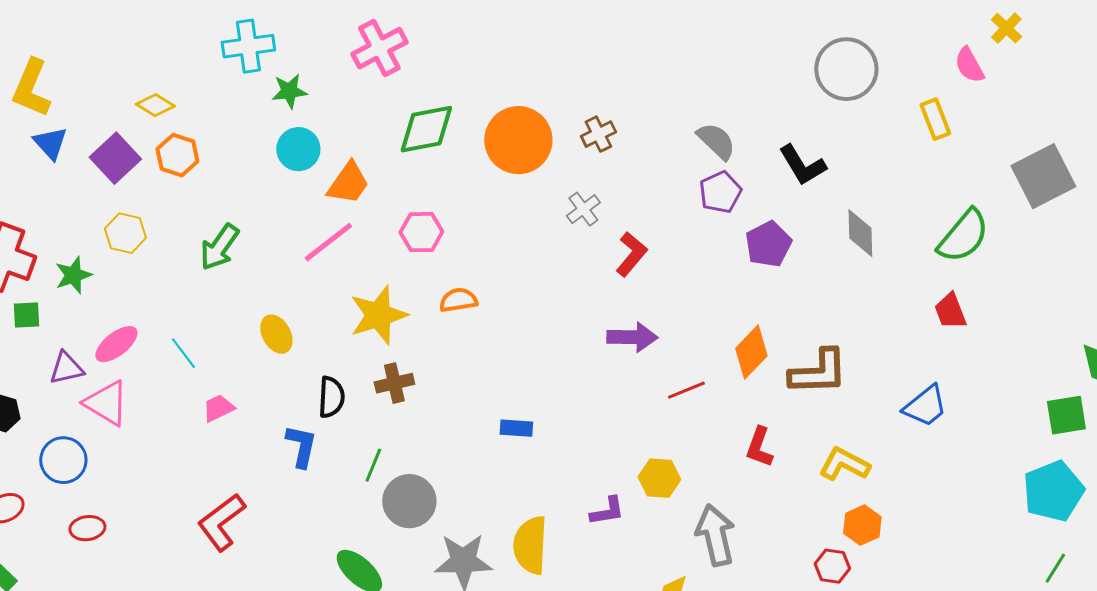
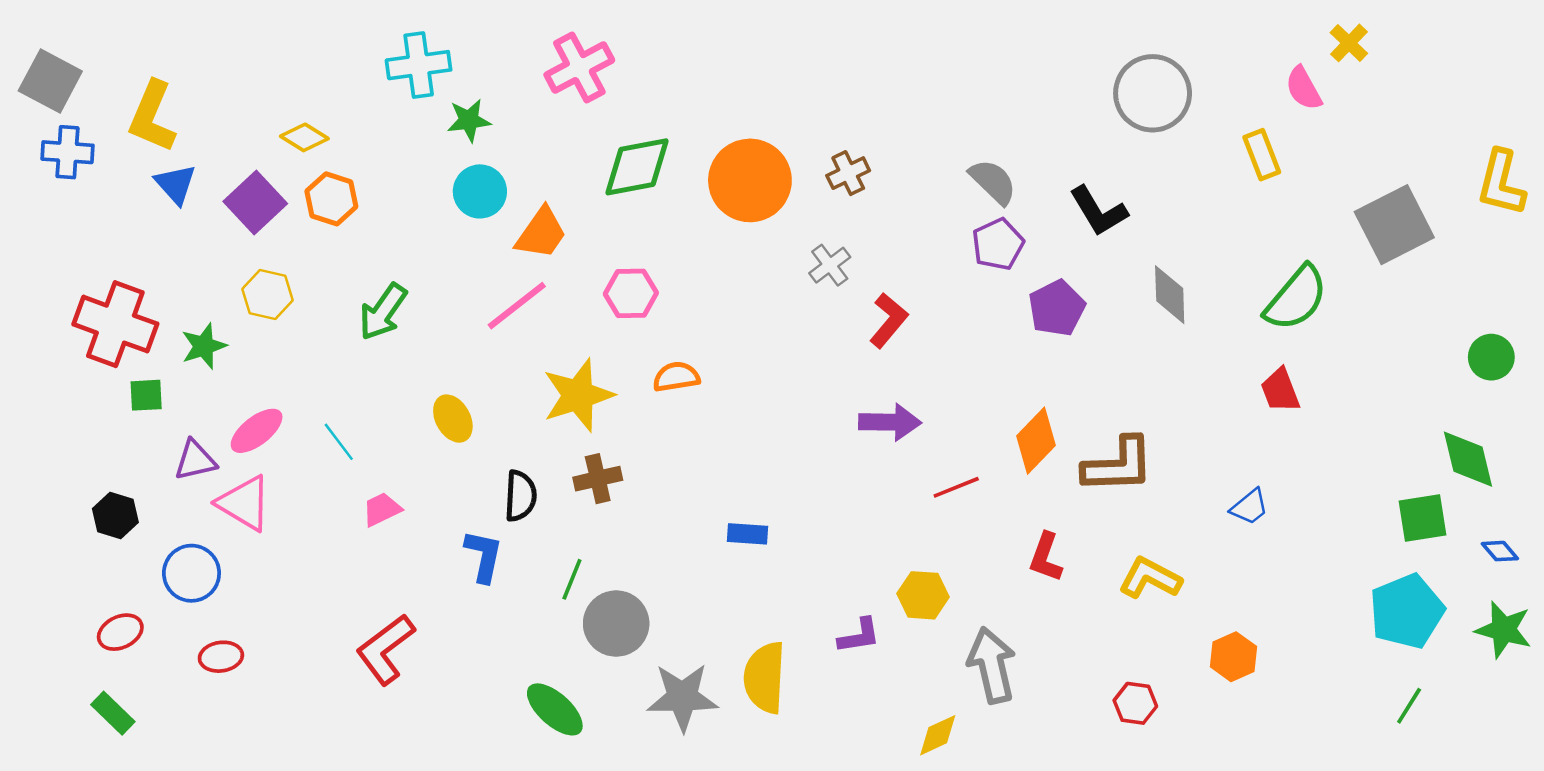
blue trapezoid: (925, 406) -> (1249, 507), size x0.7
orange hexagon: (862, 525) -> (1234, 657), moved

